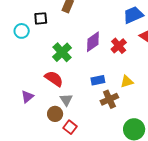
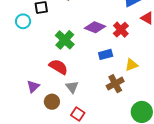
purple diamond: (93, 42) -> (95, 27), turned 60
blue rectangle: (98, 80) -> (106, 54), moved
brown circle: (55, 114) -> (52, 102), moved

